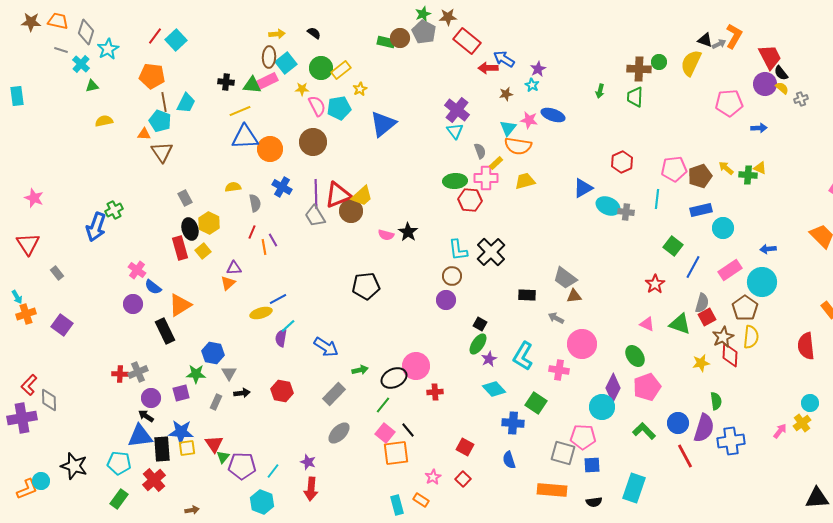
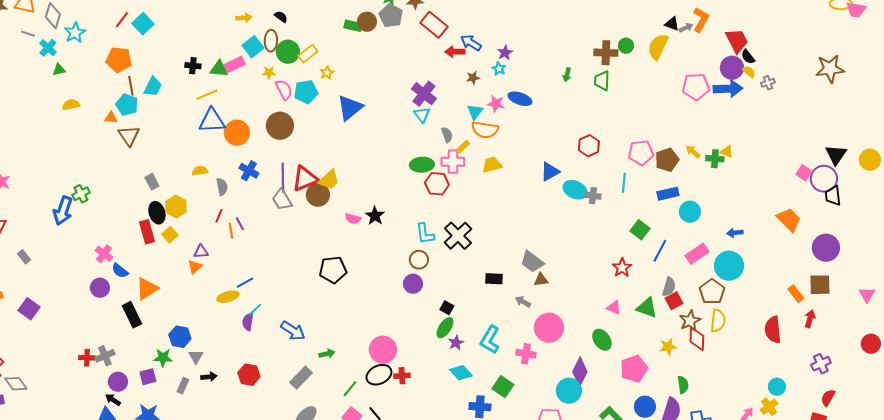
brown ellipse: (269, 57) -> (271, 41), moved
blue arrow: (759, 128) -> (728, 89), moved, size x1.8
black ellipse: (394, 378) -> (379, 375), moved
pink pentagon: (647, 387) -> (634, 369), moved
gray diamond: (49, 400) -> (16, 384), turned -35

